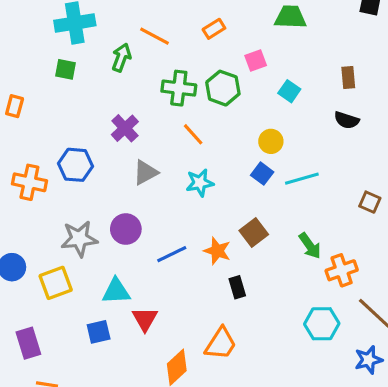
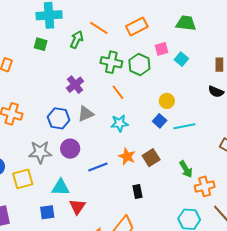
orange rectangle: (214, 29) -> (137, 26), size x1.5
cyan square: (289, 91) -> (181, 59), moved
blue hexagon: (76, 165) -> (59, 118), moved
orange star: (217, 251) -> (127, 156), moved

